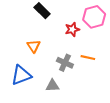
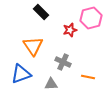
orange triangle: (34, 46) -> (33, 46), size x1.5
orange line: (88, 58) -> (88, 77), moved

